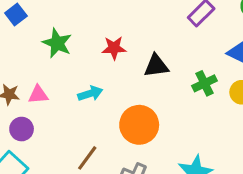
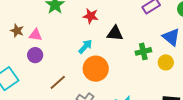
cyan arrow: (90, 94) -> (85, 47), moved, turned -42
purple circle: (22, 129) -> (35, 55), moved

